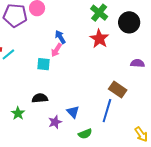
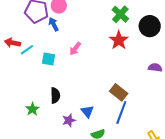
blue arrow: (60, 37) -> (54, 24), moved
cyan square: (44, 64) -> (48, 59), moved
brown rectangle: (118, 89) -> (119, 92), moved
black semicircle: (40, 98) -> (55, 95), turned 91

